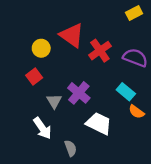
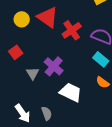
yellow circle: (41, 48) -> (22, 19), moved
cyan rectangle: (126, 92) -> (101, 59), moved
white arrow: (42, 128) -> (23, 113), moved

